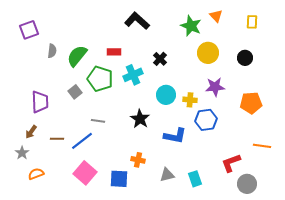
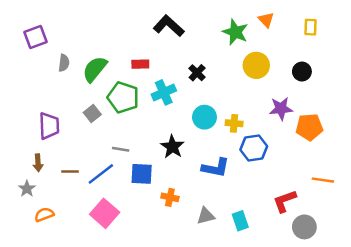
purple star: (215, 87) -> (281, 109), moved
brown arrow: (31, 132) -> (38, 163), turned -40
blue square: (119, 179) -> (142, 174), moved

